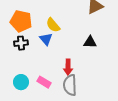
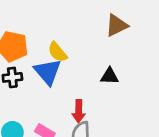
blue triangle: (46, 39) -> (48, 72), size x1.5

